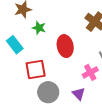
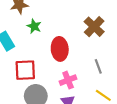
pink cross: (90, 72) -> (68, 80), moved

